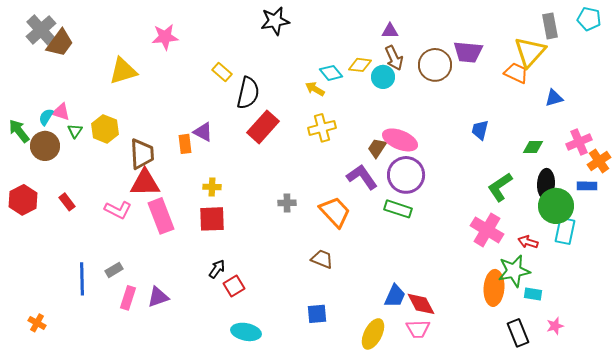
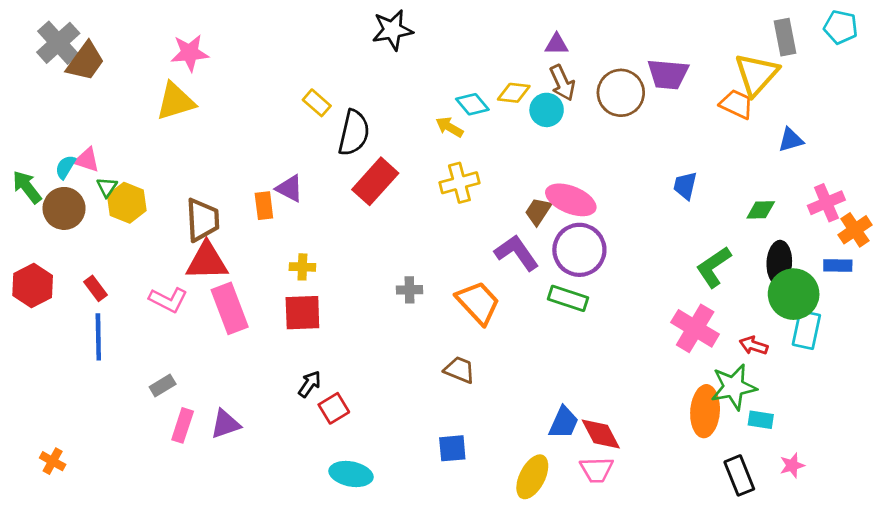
pink star: (165, 37) -> (190, 53), moved
yellow hexagon: (105, 129) -> (127, 203), moved
blue line: (82, 279) -> (98, 337), moved

